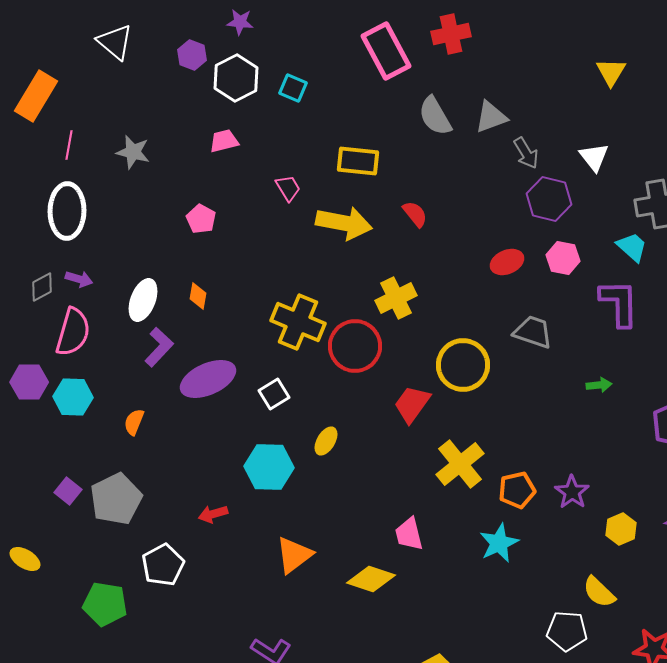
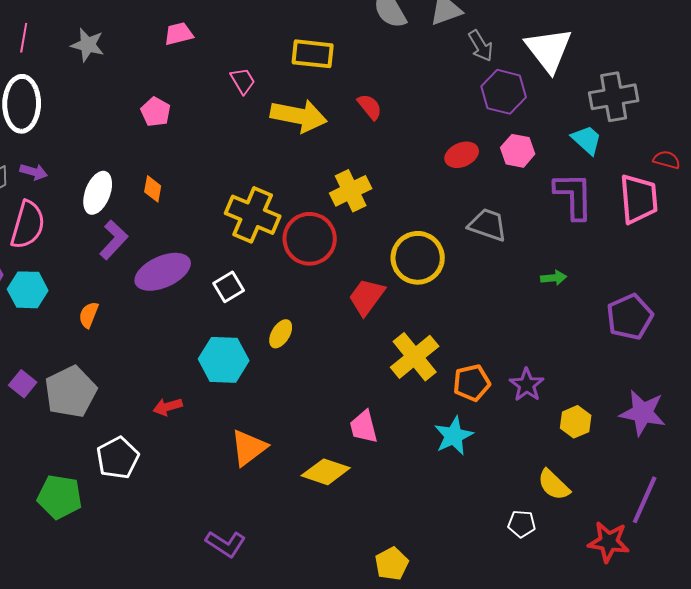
white triangle: (594, 157) -> (549, 50), size x1.6
white pentagon: (567, 631) -> (522, 524), size x0.7

